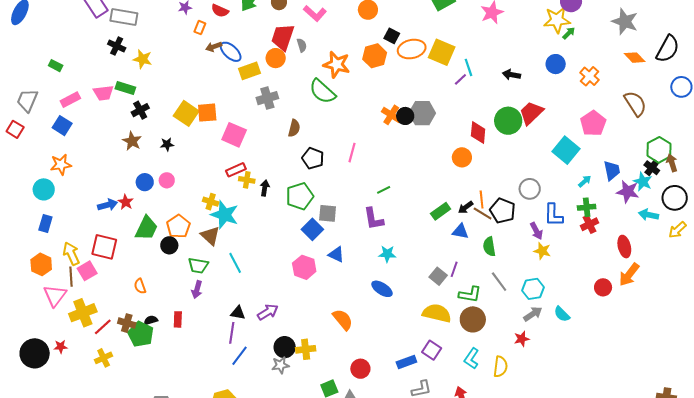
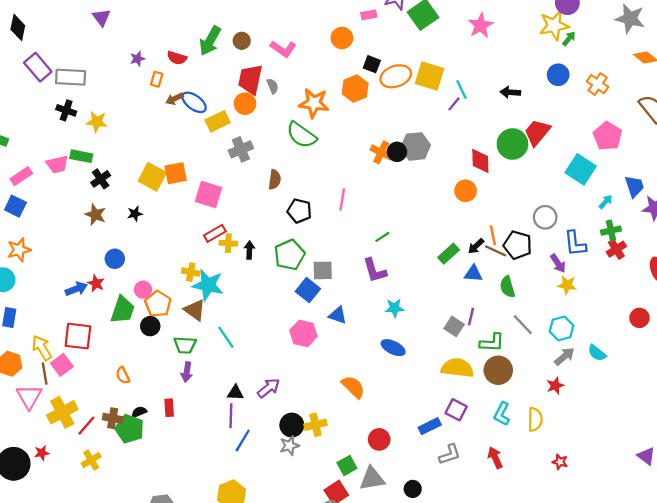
pink circle: (167, 180) -> (143, 290), moved

